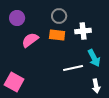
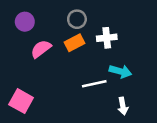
orange rectangle: (57, 35) -> (74, 43), turned -35
cyan arrow: (94, 58) -> (120, 71), turned -48

